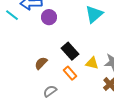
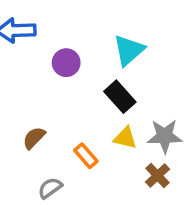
purple circle: (49, 17) -> (66, 63), moved
black rectangle: (70, 51) -> (120, 97), moved

